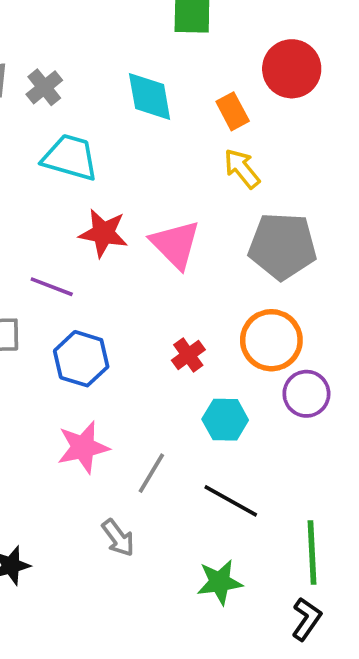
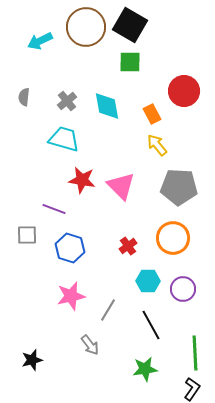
gray cross: (44, 87) -> (67, 101), moved
purple circle: (306, 394) -> (183, 289), moved
black line: (231, 501) -> (151, 325), turned 32

